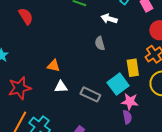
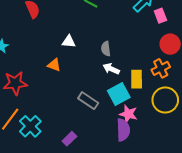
white arrow: (109, 19) -> (111, 69), moved
white triangle: (61, 87) -> (69, 42), moved
purple semicircle: (127, 117) -> (123, 130), size x1.5

